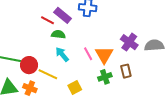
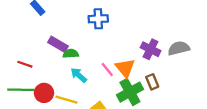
purple rectangle: (63, 15) -> (58, 44), moved
red line: (47, 20) -> (25, 64), moved
green cross: (105, 77) -> (130, 92), size x1.6

